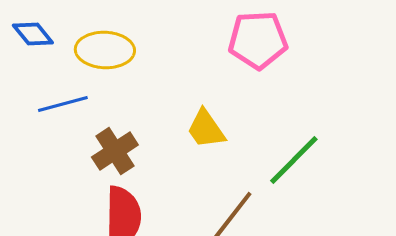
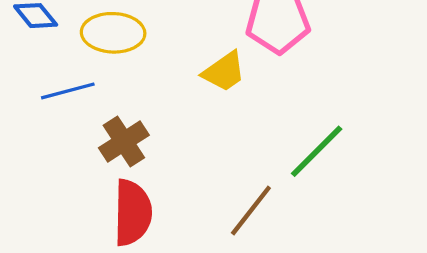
yellow trapezoid: (206, 129) -> (224, 72), moved, turned -90

